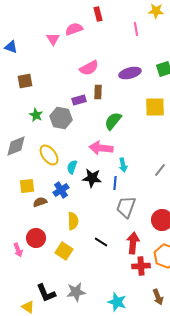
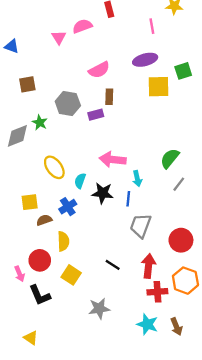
purple ellipse: (130, 73) -> (145, 60), moved
purple rectangle: (79, 100) -> (96, 115), moved
yellow square: (155, 107) -> (159, 87), moved
gray hexagon: (61, 118) -> (68, 103), moved
green semicircle: (113, 121) -> (170, 158), moved
gray diamond: (16, 146) -> (17, 136), moved
yellow semicircle: (73, 221) -> (63, 241), moved
gray star: (76, 292) -> (99, 309), moved
black L-shape: (46, 293) -> (40, 295), moved
cyan star: (117, 302) -> (147, 324), moved

